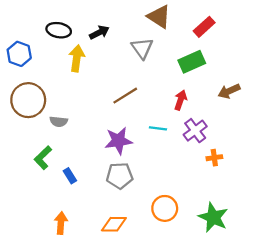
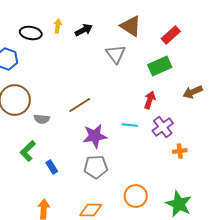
black ellipse: (59, 30) -> (31, 33), moved
black arrow: (99, 32) -> (84, 30), moved
yellow arrow: (77, 58) -> (58, 26), moved, size x0.6
brown line: (125, 96) -> (80, 105), moved

